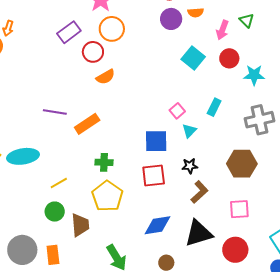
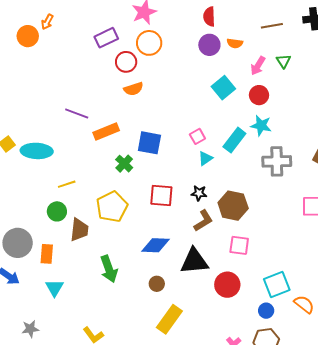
cyan star: (254, 75) -> (261, 126), moved
cyan rectangle: (214, 107) -> (234, 140), size x1.4
blue square: (156, 141) -> (149, 143), moved
green cross: (104, 162) -> (124, 164), moved, turned 30
brown hexagon: (242, 164) -> (233, 206), moved

